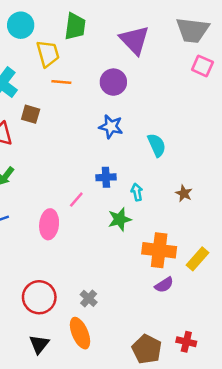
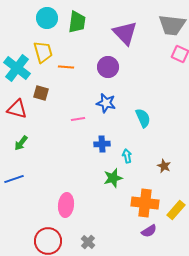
cyan circle: (21, 25) -> (47, 18), moved
yellow trapezoid: (48, 54) -> (43, 52), moved
brown star: (184, 193) -> (164, 166), moved
pink line: (76, 200) -> (78, 119), moved, turned 40
pink ellipse: (49, 224) -> (66, 205), moved

